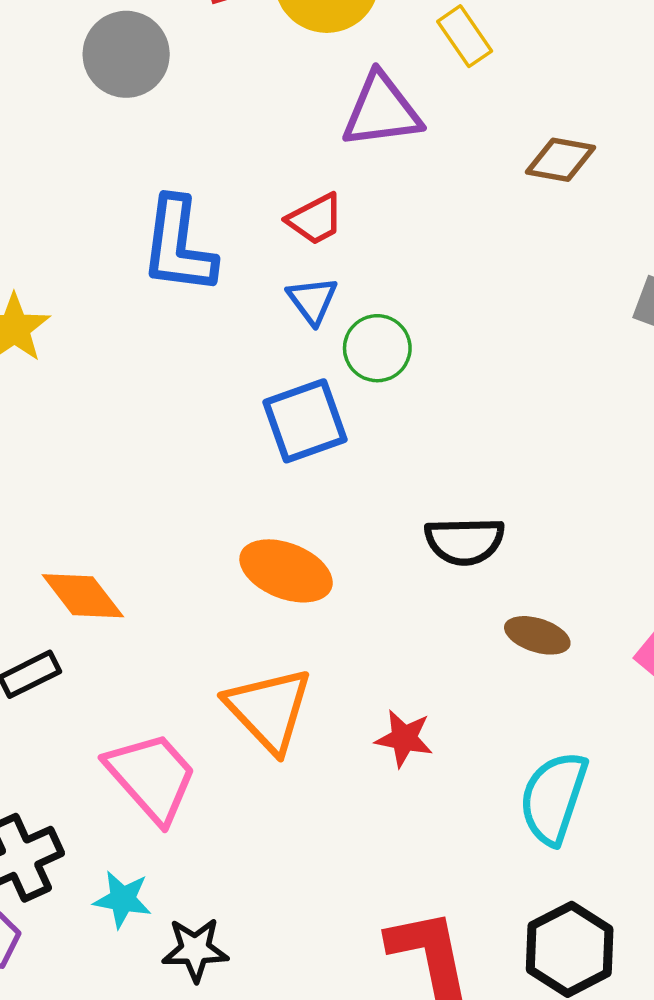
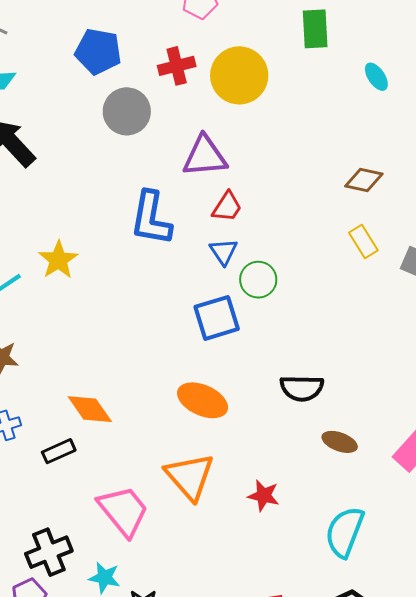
yellow rectangle: (465, 36) -> (363, 242), moved
purple triangle: (382, 111) -> (205, 156), moved
red trapezoid: (315, 219) -> (227, 207), turned -32

